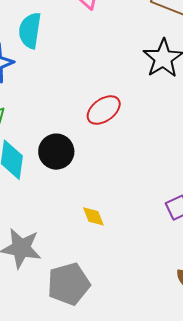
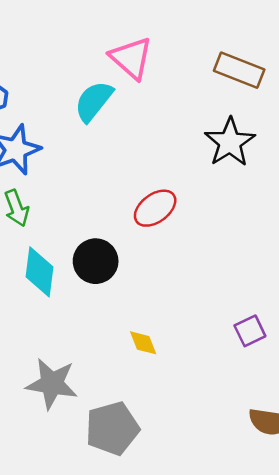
cyan semicircle: (30, 30) -> (94, 101), moved, turned 30

